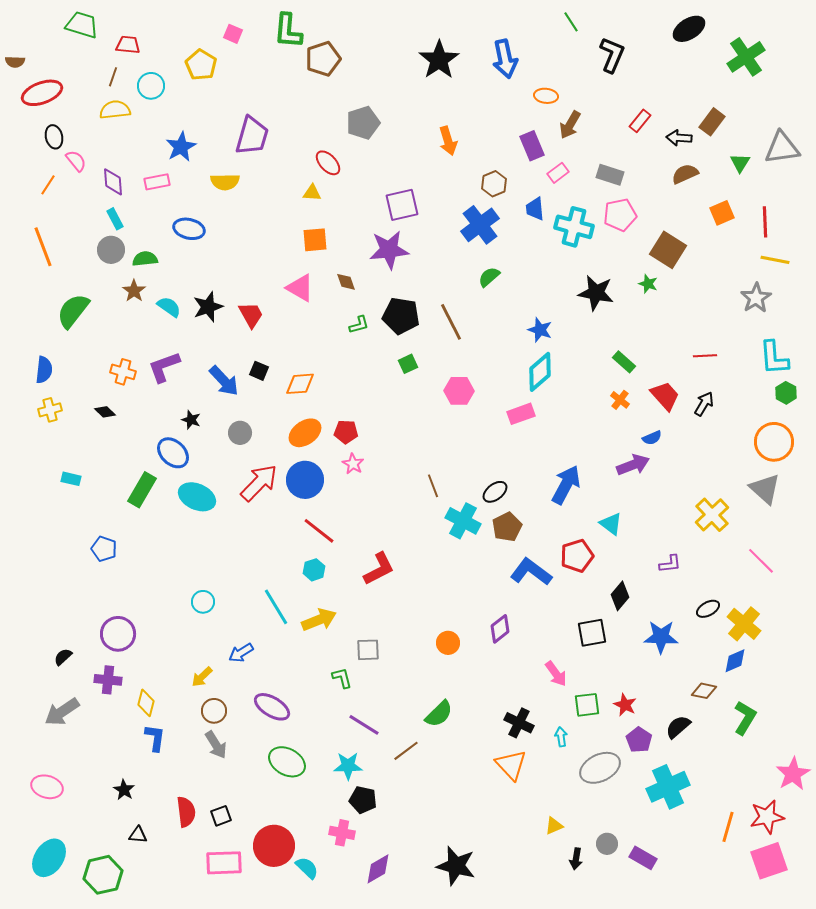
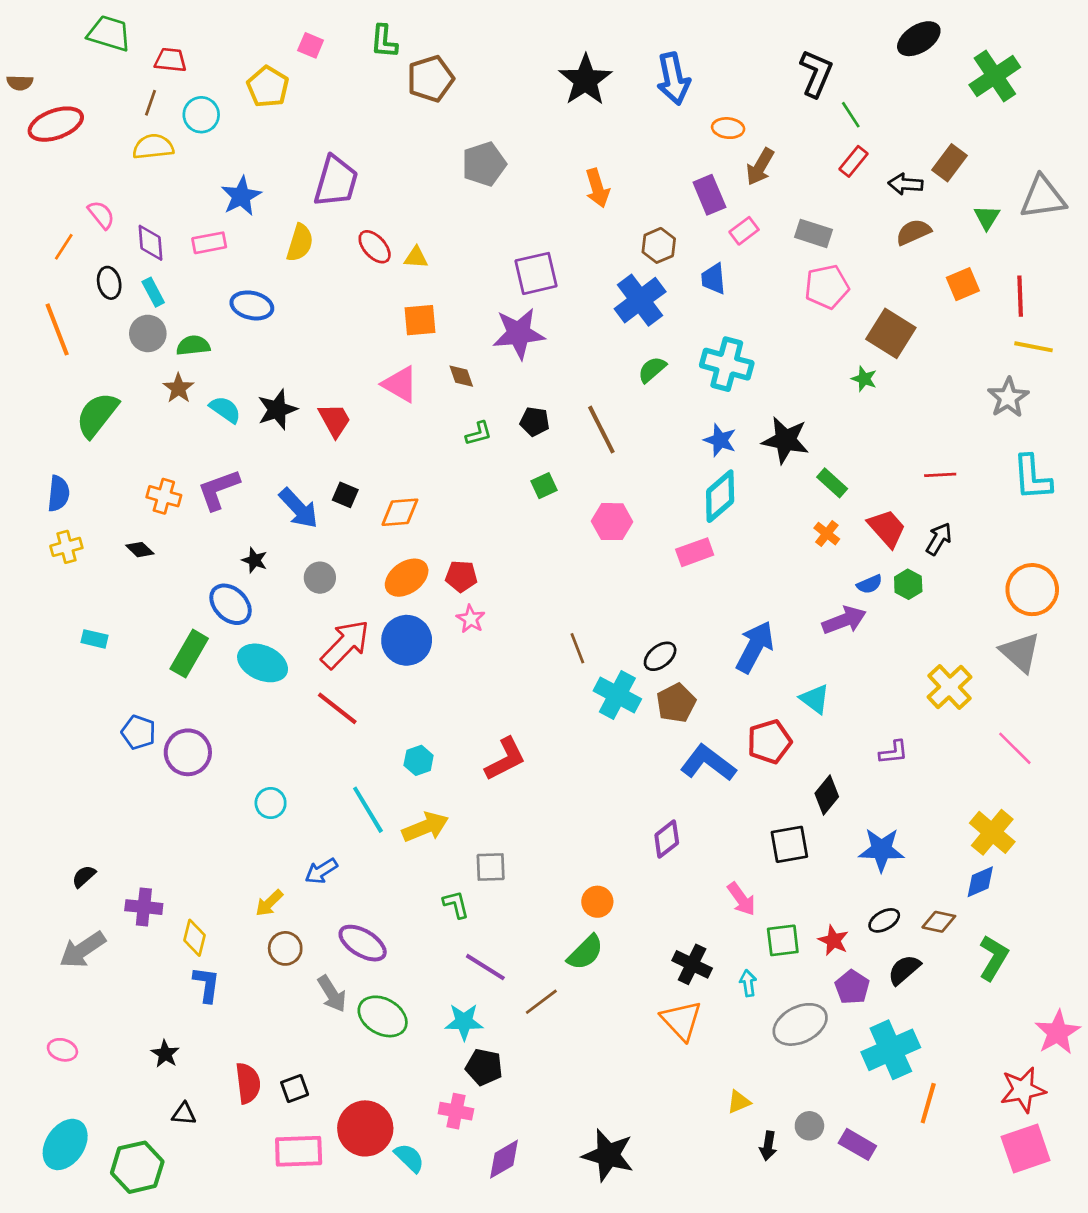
green line: (571, 22) -> (851, 115), moved
green L-shape: (288, 31) -> (384, 41), size x0.7
black ellipse: (54, 137) -> (109, 283), moved
red ellipse: (328, 163) -> (375, 247), moved
yellow semicircle: (225, 182) -> (300, 243), turned -72
cyan cross: (574, 227) -> (727, 364), moved
black star: (596, 293) -> (785, 440), moved
black pentagon: (401, 316) -> (535, 422), size x0.6
green hexagon: (786, 393) -> (908, 584), moved
red line: (319, 531) -> (337, 708), moved
black ellipse: (708, 609) -> (884, 920), moved
purple circle: (118, 634) -> (188, 752), moved
orange circle: (448, 643) -> (597, 902), moved
gray arrow: (216, 745) -> (332, 994), moved
pink ellipse: (47, 787) -> (62, 1050), size x0.7
orange line: (728, 827) -> (928, 1103), moved

